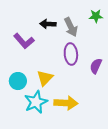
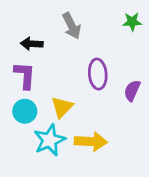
black arrow: (48, 24) -> (32, 44), moved
gray arrow: (71, 27) -> (72, 26), moved
purple L-shape: (24, 41) -> (25, 75), moved, turned -135

